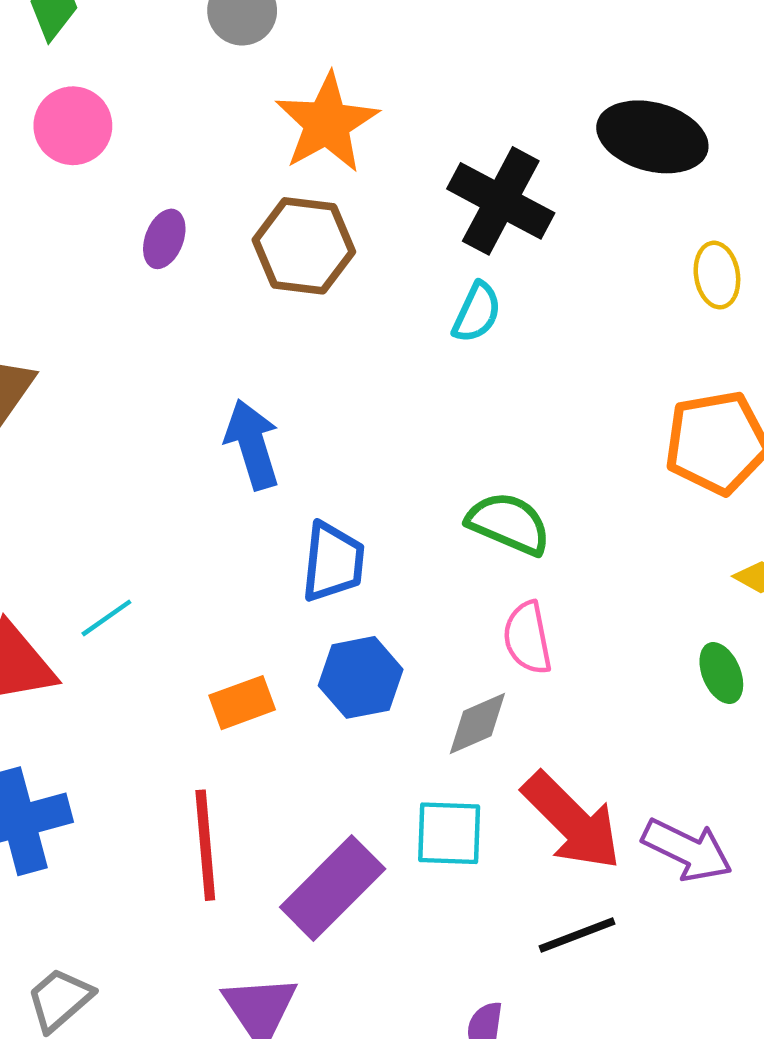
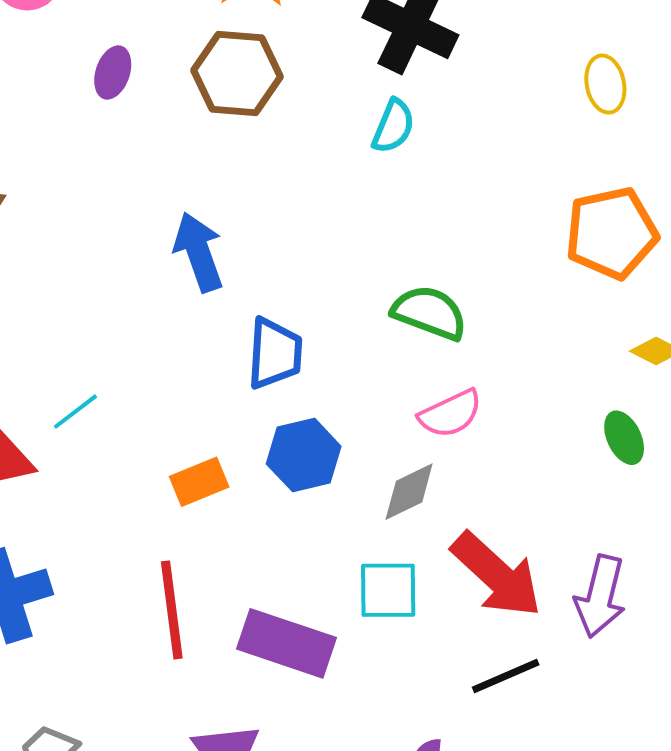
pink semicircle: (527, 638) -> (450, 414), turned -102
purple arrow: (687, 850) -> (600, 596), turned 80
purple rectangle: (333, 888) -> (287, 643), turned 66

